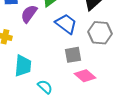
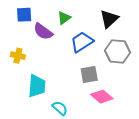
purple semicircle: (29, 14) -> (43, 31), turned -90
blue trapezoid: (66, 24) -> (82, 42), turned -70

